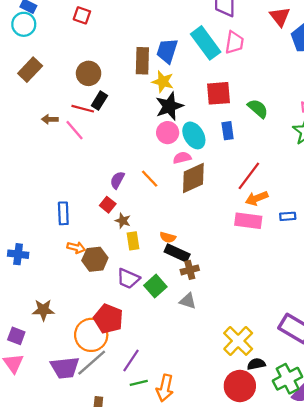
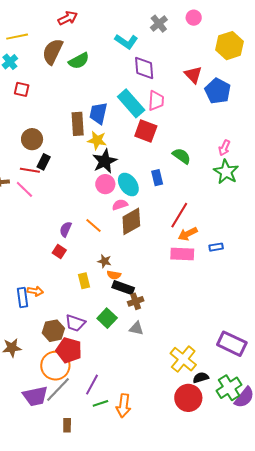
red square: (218, 93) -> (146, 131), moved, turned 30
blue rectangle: (63, 213) -> (22, 297), moved
brown star: (123, 221) -> (104, 261), moved
brown hexagon: (95, 259) -> (53, 331), moved
purple trapezoid: (128, 279) -> (75, 323), moved

